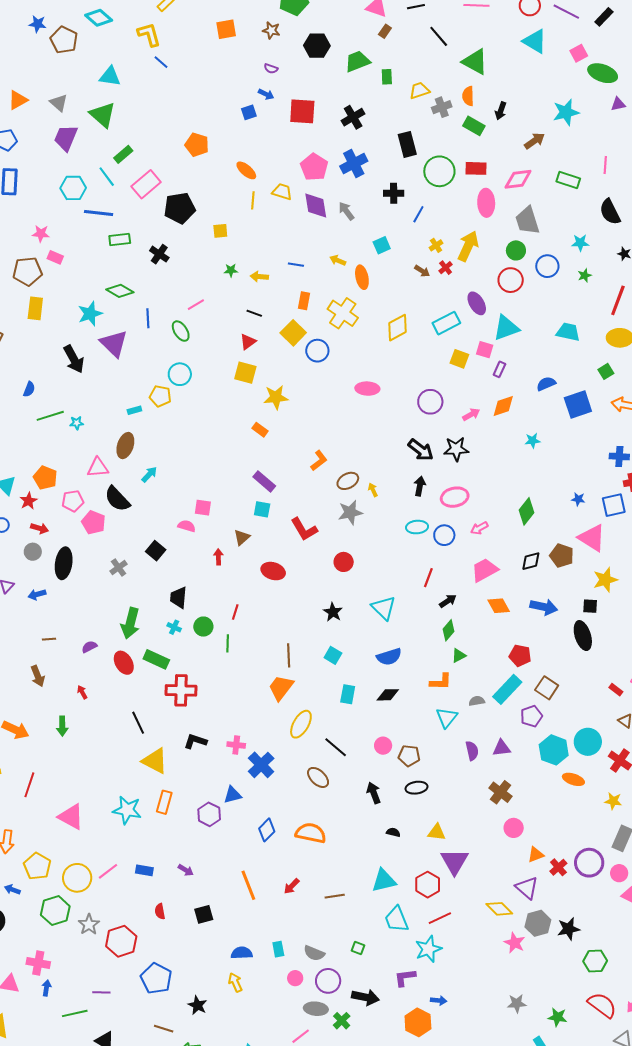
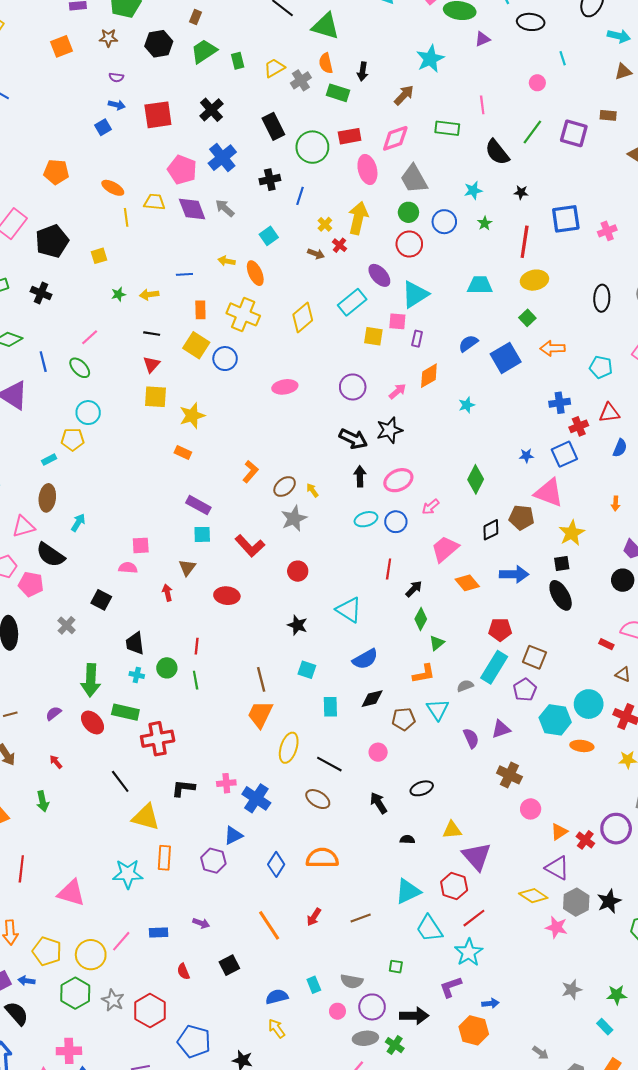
brown rectangle: (385, 31) -> (195, 17), moved
brown pentagon: (409, 756) -> (404, 719), moved

